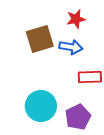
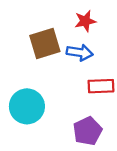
cyan circle: (41, 106) -> (27, 106), moved

